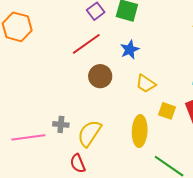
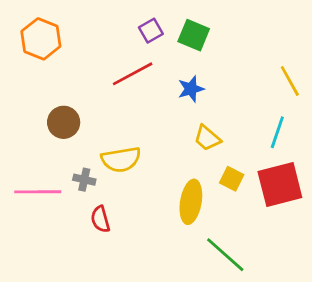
brown circle: (100, 76) -> (64, 122), moved
yellow semicircle: (89, 133) -> (121, 159), moved, turned -140
red semicircle: (78, 163) -> (100, 219), moved

